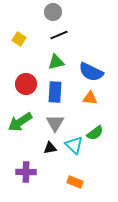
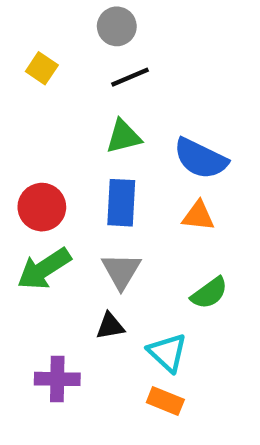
yellow square: (19, 39) -> (42, 68), moved
red circle: (26, 84) -> (42, 207), moved
cyan triangle: (74, 145) -> (167, 353), moved

